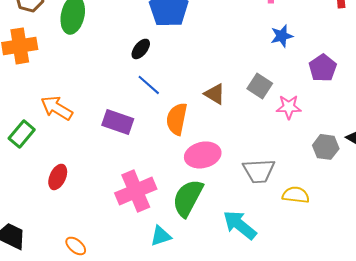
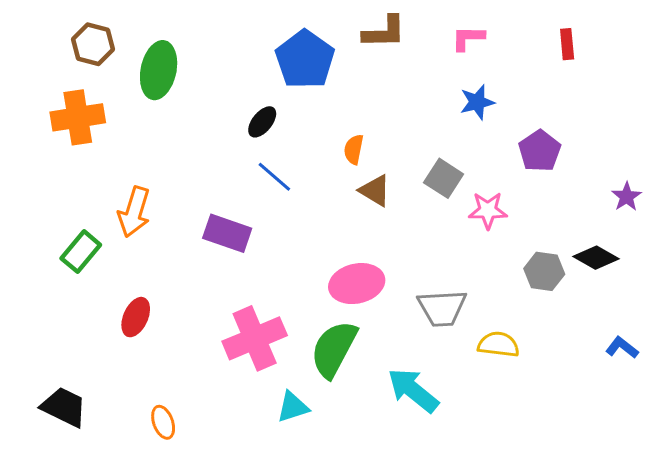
orange arrow: (57, 108) -> (134, 212), turned -104
orange semicircle: (177, 119) -> (354, 149), moved, size x0.6
orange ellipse: (76, 246) -> (163, 422), turned 30

